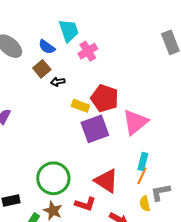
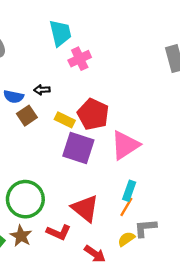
blue semicircle: (47, 47) -> (14, 97), moved, turned -30
brown square: (42, 69) -> (27, 116), moved
purple square: (95, 129) -> (78, 148), turned 32
yellow semicircle: (145, 204) -> (126, 239), turned 63

